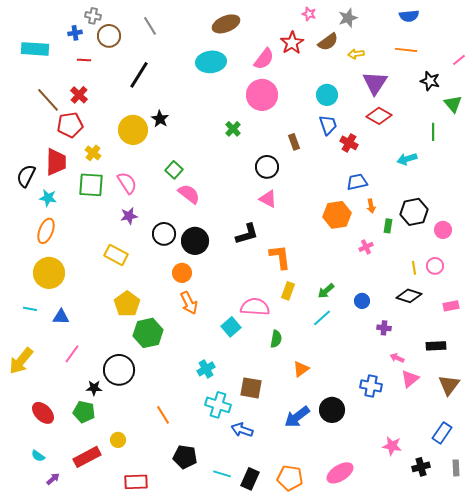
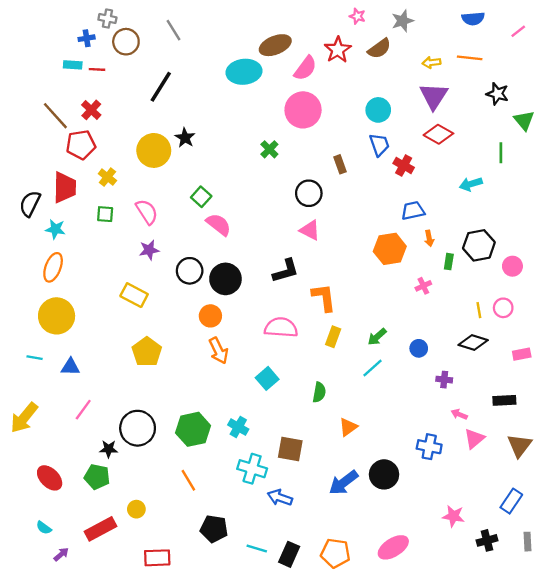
brown ellipse: (226, 24) -> (275, 45), moved
cyan rectangle: (35, 49) -> (73, 65), moved, size x0.6
yellow arrow: (356, 54) -> (431, 62), moved
pink line: (459, 60) -> (518, 31), moved
green square: (91, 185) -> (105, 214), size x0.6
pink semicircle: (255, 307) -> (281, 327), moved
green hexagon: (148, 333) -> (193, 429), moved
cyan cross: (206, 369) -> (238, 427), turned -30

